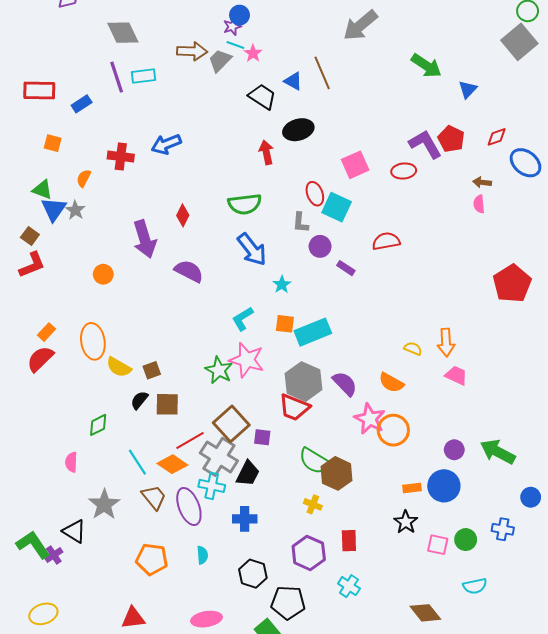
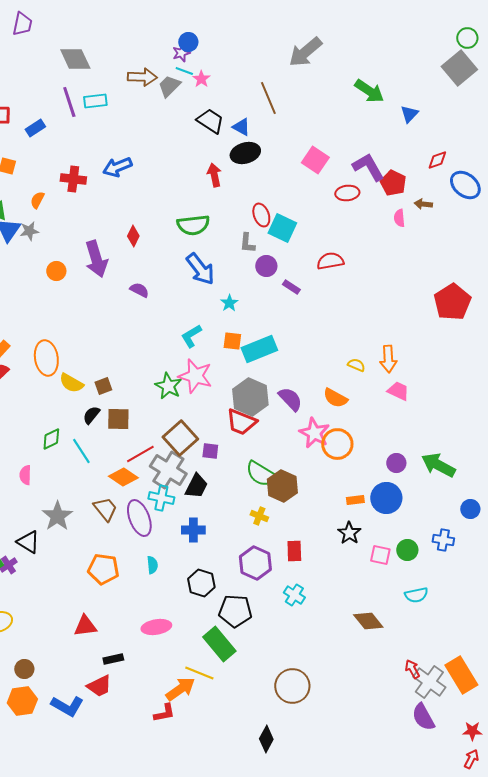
blue triangle: (293, 81) -> (241, 127), moved
red pentagon: (451, 139) -> (393, 183), moved
pink square: (355, 165) -> (315, 160), moved, turned -32
pink semicircle: (479, 204) -> (399, 218), moved
gray star: (75, 210) -> (29, 231), turned 30
purple semicircle: (189, 271) -> (139, 290), size x0.7
orange circle: (103, 274) -> (56, 271), moved
cyan line: (137, 462) -> (81, 451), moved

